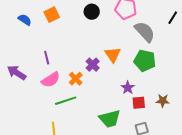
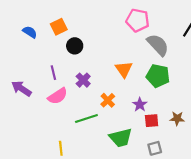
black circle: (92, 12) -> (75, 46), moved
purple cross: (93, 65) -> (83, 80), moved
orange cross: (76, 79) -> (108, 100), moved
green line: (66, 101) -> (86, 118), moved

